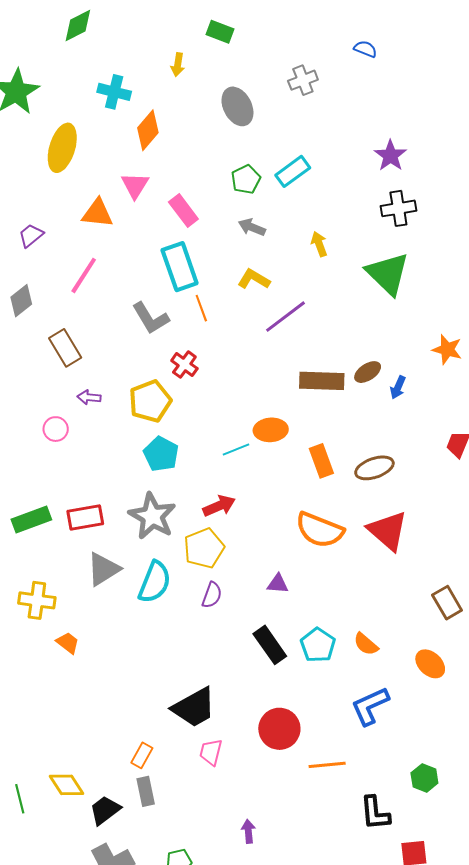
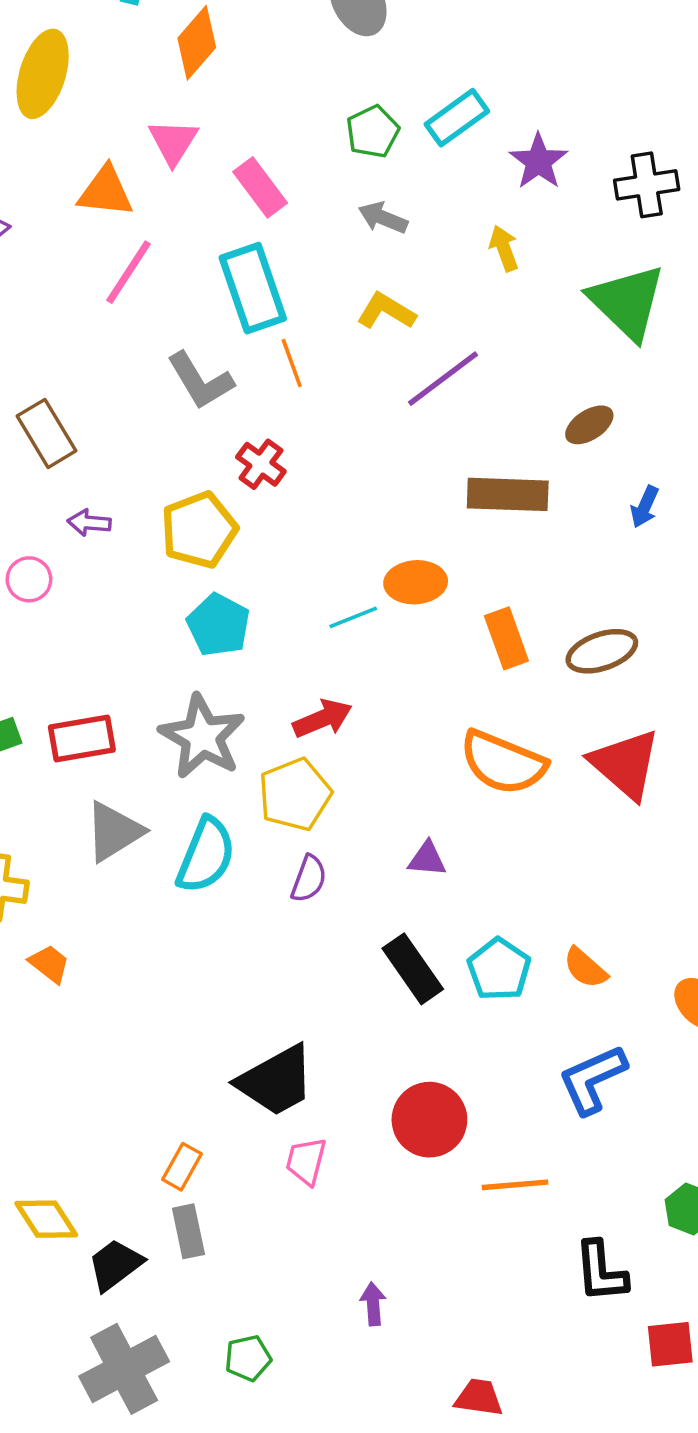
purple star: (390, 156) -> (538, 161), moved
pink line: (84, 275) -> (128, 272), moved
brown ellipse: (368, 372) -> (589, 425), moved

